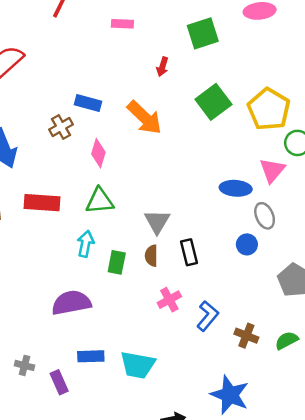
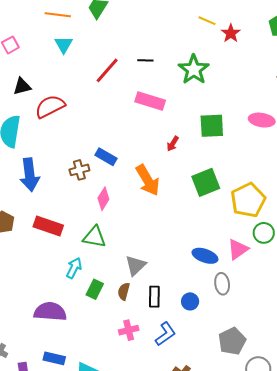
pink rectangle: (122, 24) -> (150, 101), size x1.6
blue circle: (247, 244) -> (190, 301), moved
blue L-shape: (208, 316) -> (165, 334), moved

